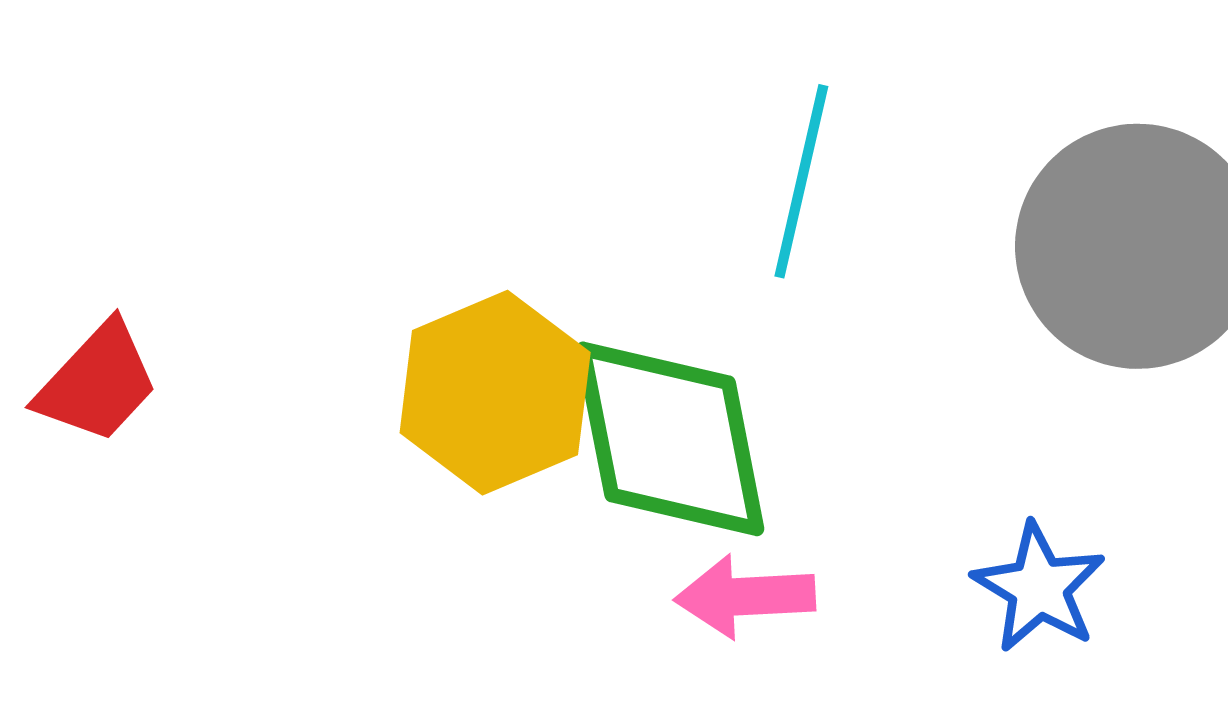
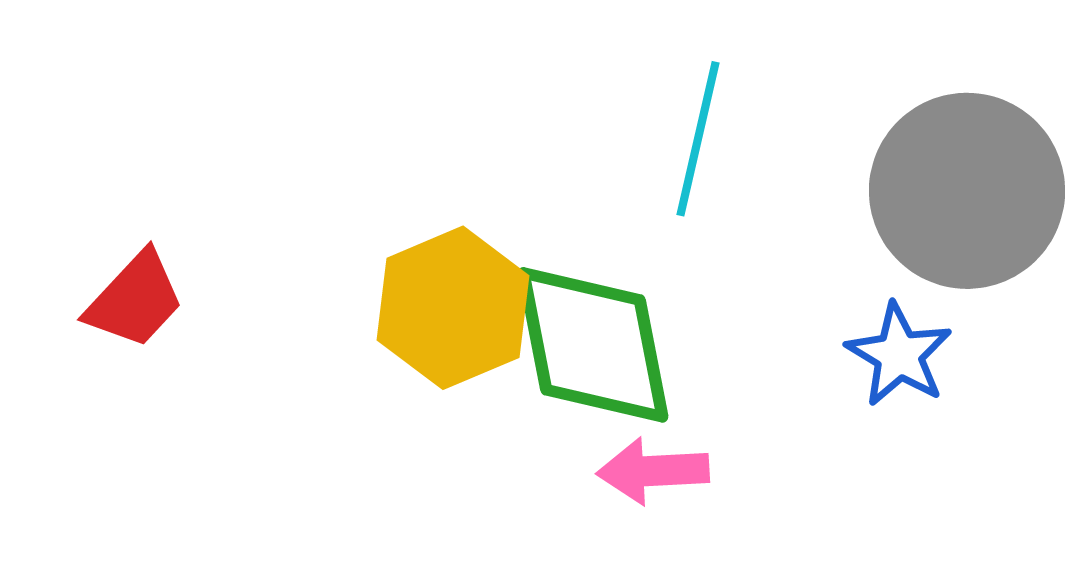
blue star: (1039, 588) -> (899, 355), moved

